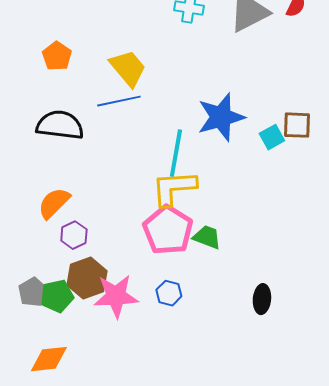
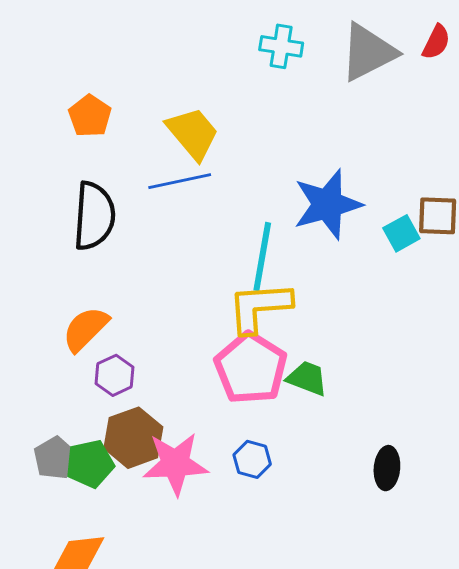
black semicircle: (60, 125) -> (94, 216), turned 87

